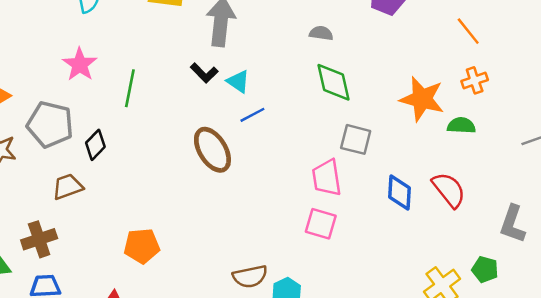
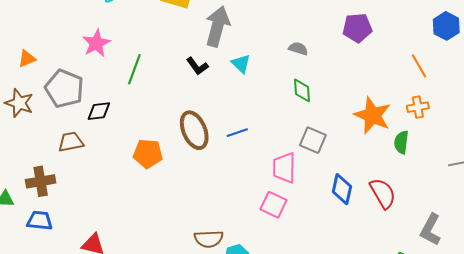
cyan triangle: (238, 81) -> (241, 64), moved
green diamond: (333, 82) -> (302, 90), size x0.7
blue line: (252, 115) -> (237, 133), moved
green semicircle: (461, 125) -> (401, 142), turned -95
black diamond: (95, 145) -> (99, 111), turned 30
orange pentagon: (142, 246) -> (148, 154), moved

